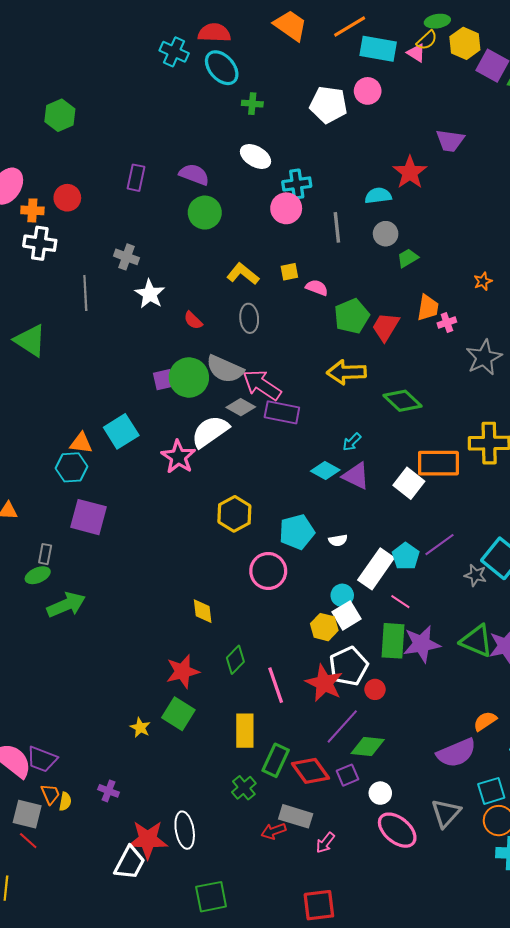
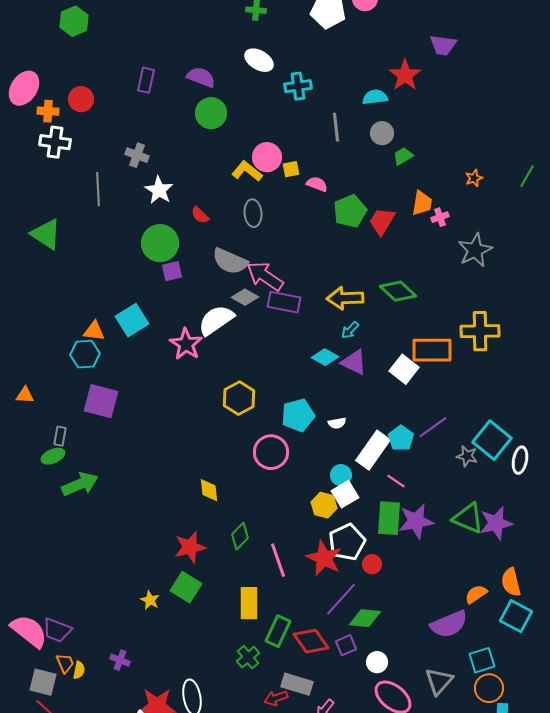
pink circle: (286, 208) -> (267, 157), moved
yellow arrow: (346, 372) -> (345, 298), moved
green circle: (189, 377) -> (160, 243), moved

